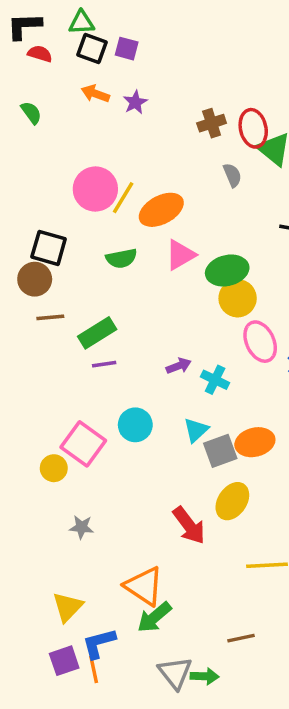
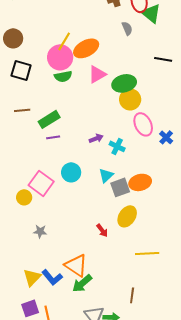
pink circle: (95, 189) -> (60, 57), moved
brown circle: (35, 279) -> (13, 38), moved
red arrow: (189, 525) -> (102, 230), size x0.6
brown line: (241, 638) -> (132, 295), turned -70
blue L-shape: (99, 643) -> (52, 277), moved, turned -115

